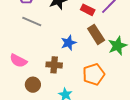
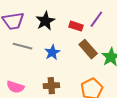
blue star: (69, 43) -> (52, 52), moved

